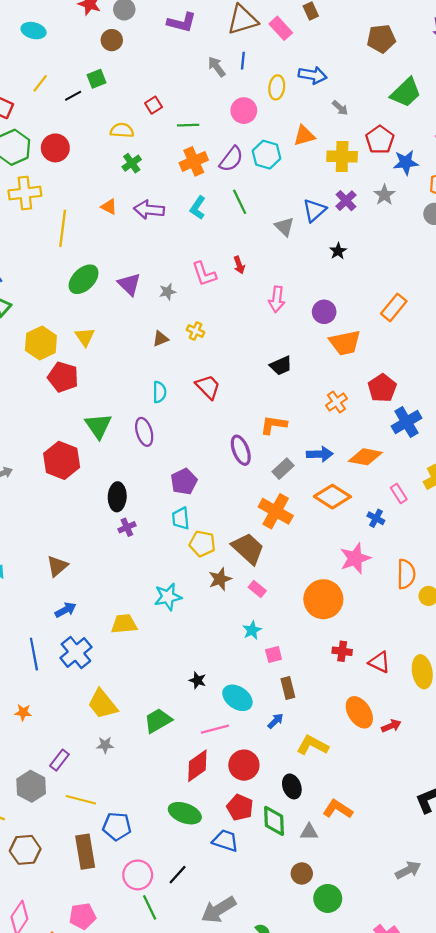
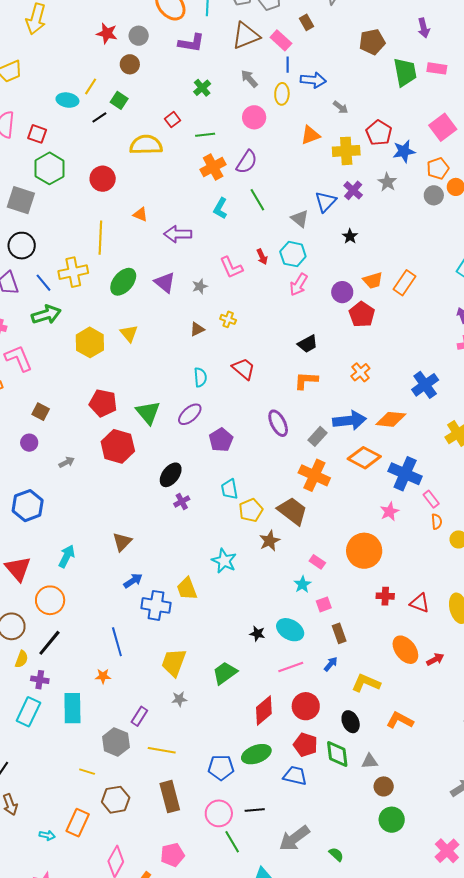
cyan ellipse: (34, 31) -> (67, 100), moved
blue line: (243, 61) -> (288, 65), moved
gray arrow: (217, 67) -> (249, 79), moved
green square: (96, 79) -> (119, 100), turned -30
yellow line: (40, 83) -> (91, 86), moved
green trapezoid: (406, 93) -> (405, 72), moved, turned -52
yellow semicircle: (122, 130) -> (146, 145), size x1.5
red circle: (55, 148) -> (103, 179), moved
cyan hexagon: (267, 155) -> (293, 254), moved
green cross: (132, 163) -> (202, 88), moved
yellow cross: (25, 193) -> (73, 272), moved
purple arrow: (149, 210) -> (178, 234), moved
pink arrow: (277, 299) -> (299, 285), turned 30
orange trapezoid: (345, 343) -> (373, 280), moved, size x0.7
red pentagon: (63, 377) -> (103, 403), moved
red pentagon: (382, 388) -> (362, 314), moved
orange L-shape: (274, 425) -> (306, 381), moved
purple ellipse: (144, 432) -> (190, 414), turned 70
blue arrow: (320, 454) -> (350, 420), size x1.4
purple pentagon: (184, 482) -> (221, 440), moved
pink rectangle: (399, 494) -> (431, 499), moved
black ellipse: (117, 497) -> (171, 475), turned 40
blue cross: (376, 518) -> (405, 474), size x2.0
yellow pentagon: (202, 544) -> (251, 510), turned -30
pink star: (355, 558) -> (390, 511), size x0.7
orange semicircle: (406, 574) -> (437, 522), size x0.6
pink rectangle: (257, 589) -> (317, 562), moved
cyan star: (168, 597) -> (224, 561), turned -30
yellow trapezoid: (124, 624) -> (187, 589), turned -100
blue cross: (76, 652) -> (156, 605), moved, turned -36
blue line: (34, 654) -> (117, 642), moved
cyan ellipse: (237, 698) -> (290, 630), moved
yellow trapezoid: (103, 704) -> (174, 662), turned 64
pink line: (215, 729) -> (291, 667), moved
orange L-shape: (338, 809) -> (400, 720), moved
green ellipse: (185, 813) -> (256, 754), turned -36
blue pentagon: (117, 826) -> (221, 768), moved
brown circle: (302, 873) -> (384, 786), moved
black line: (178, 875) -> (255, 810), turned 48

